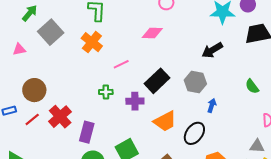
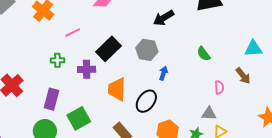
orange trapezoid: (165, 121) -> (117, 89), turned 120
purple rectangle: (87, 132) -> (52, 99), moved

